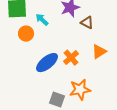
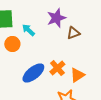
brown triangle: (87, 23) -> (73, 33), turned -48
orange triangle: (99, 52) -> (77, 75), moved

